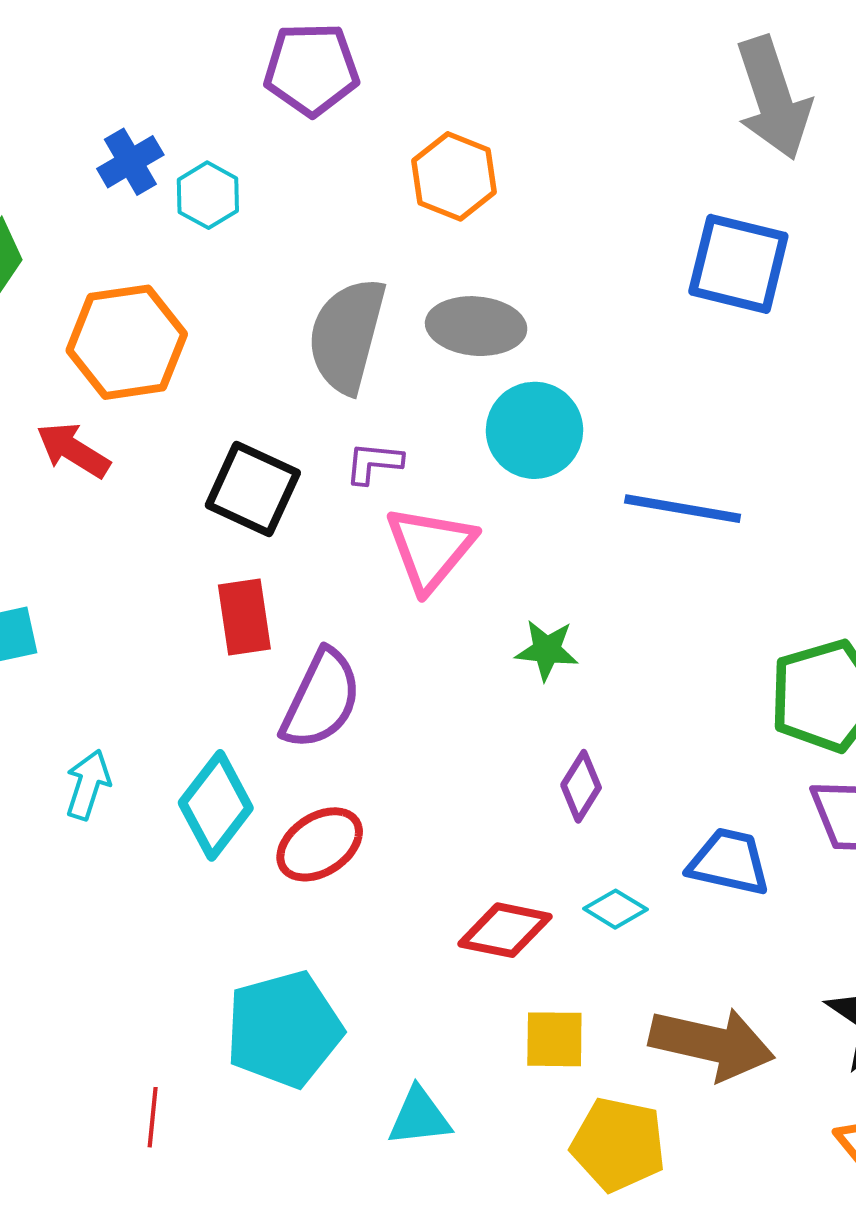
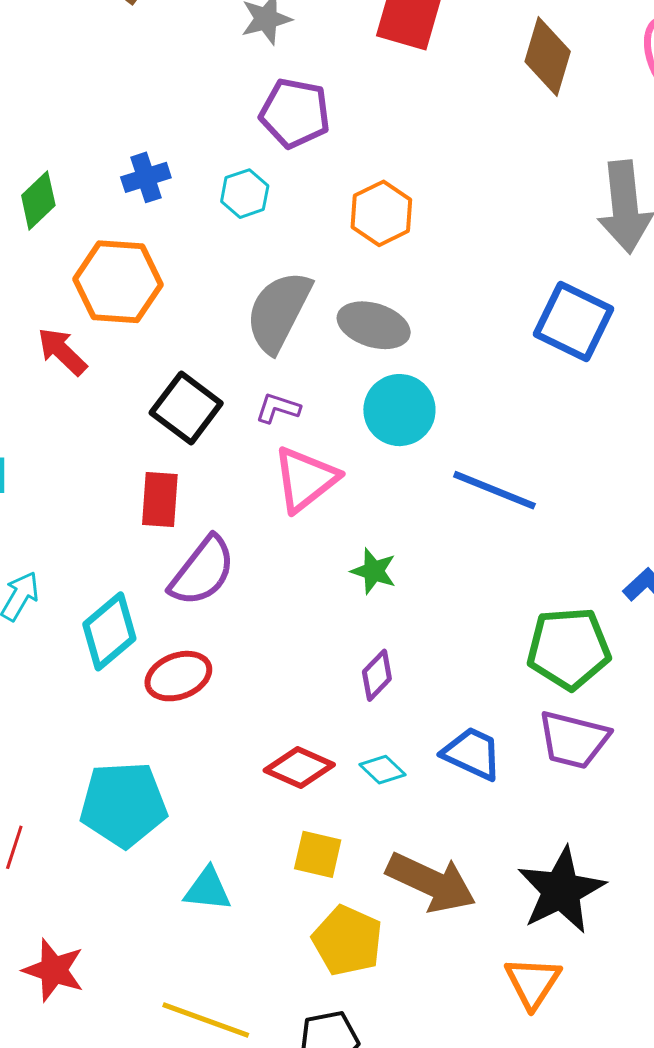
blue cross: (130, 162) -> (146, 177), moved
cyan hexagon: (208, 195) -> (245, 194), moved

